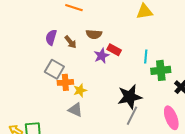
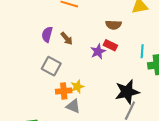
brown semicircle: (94, 34) -> (113, 25), moved
orange cross: (65, 82) -> (64, 91), moved

